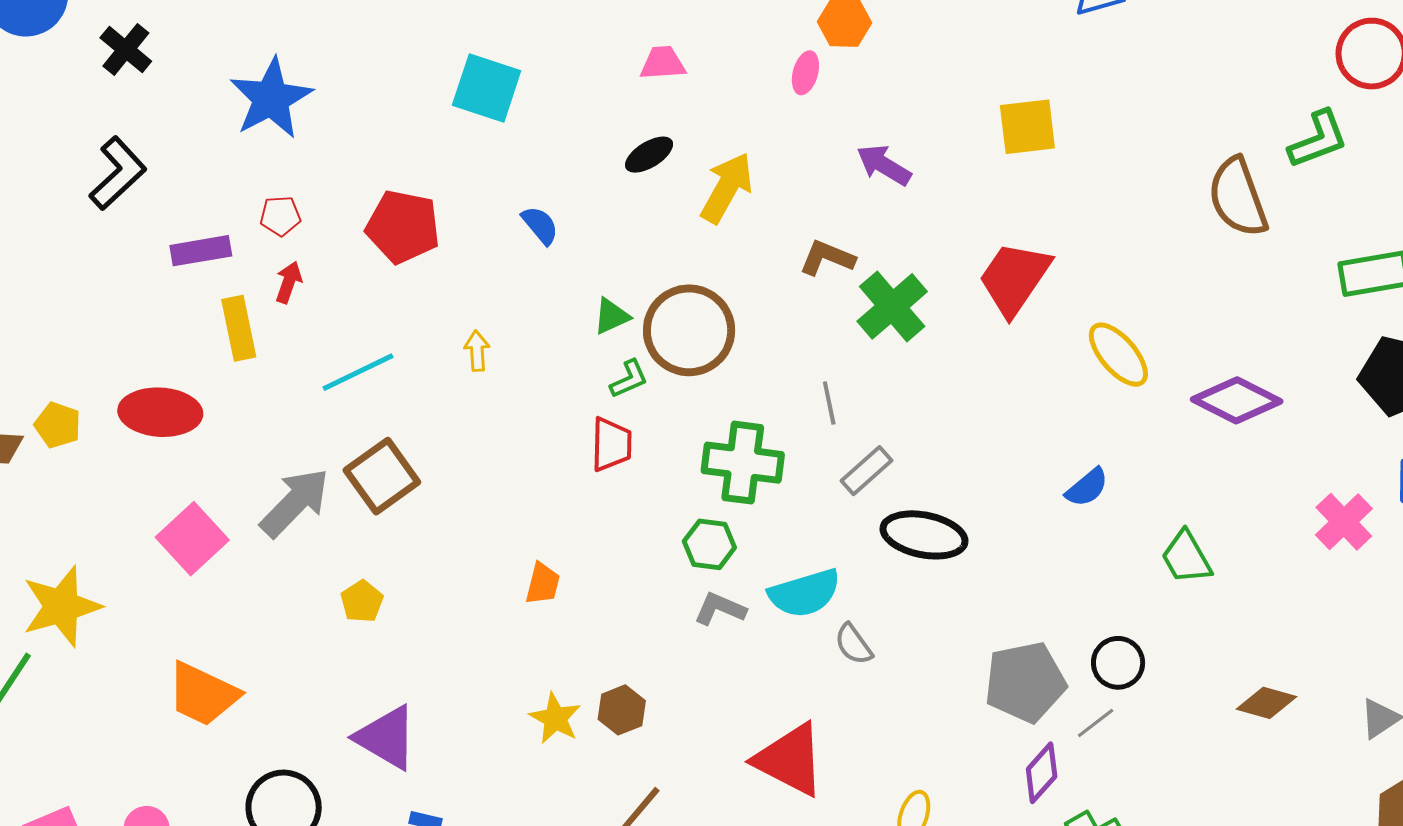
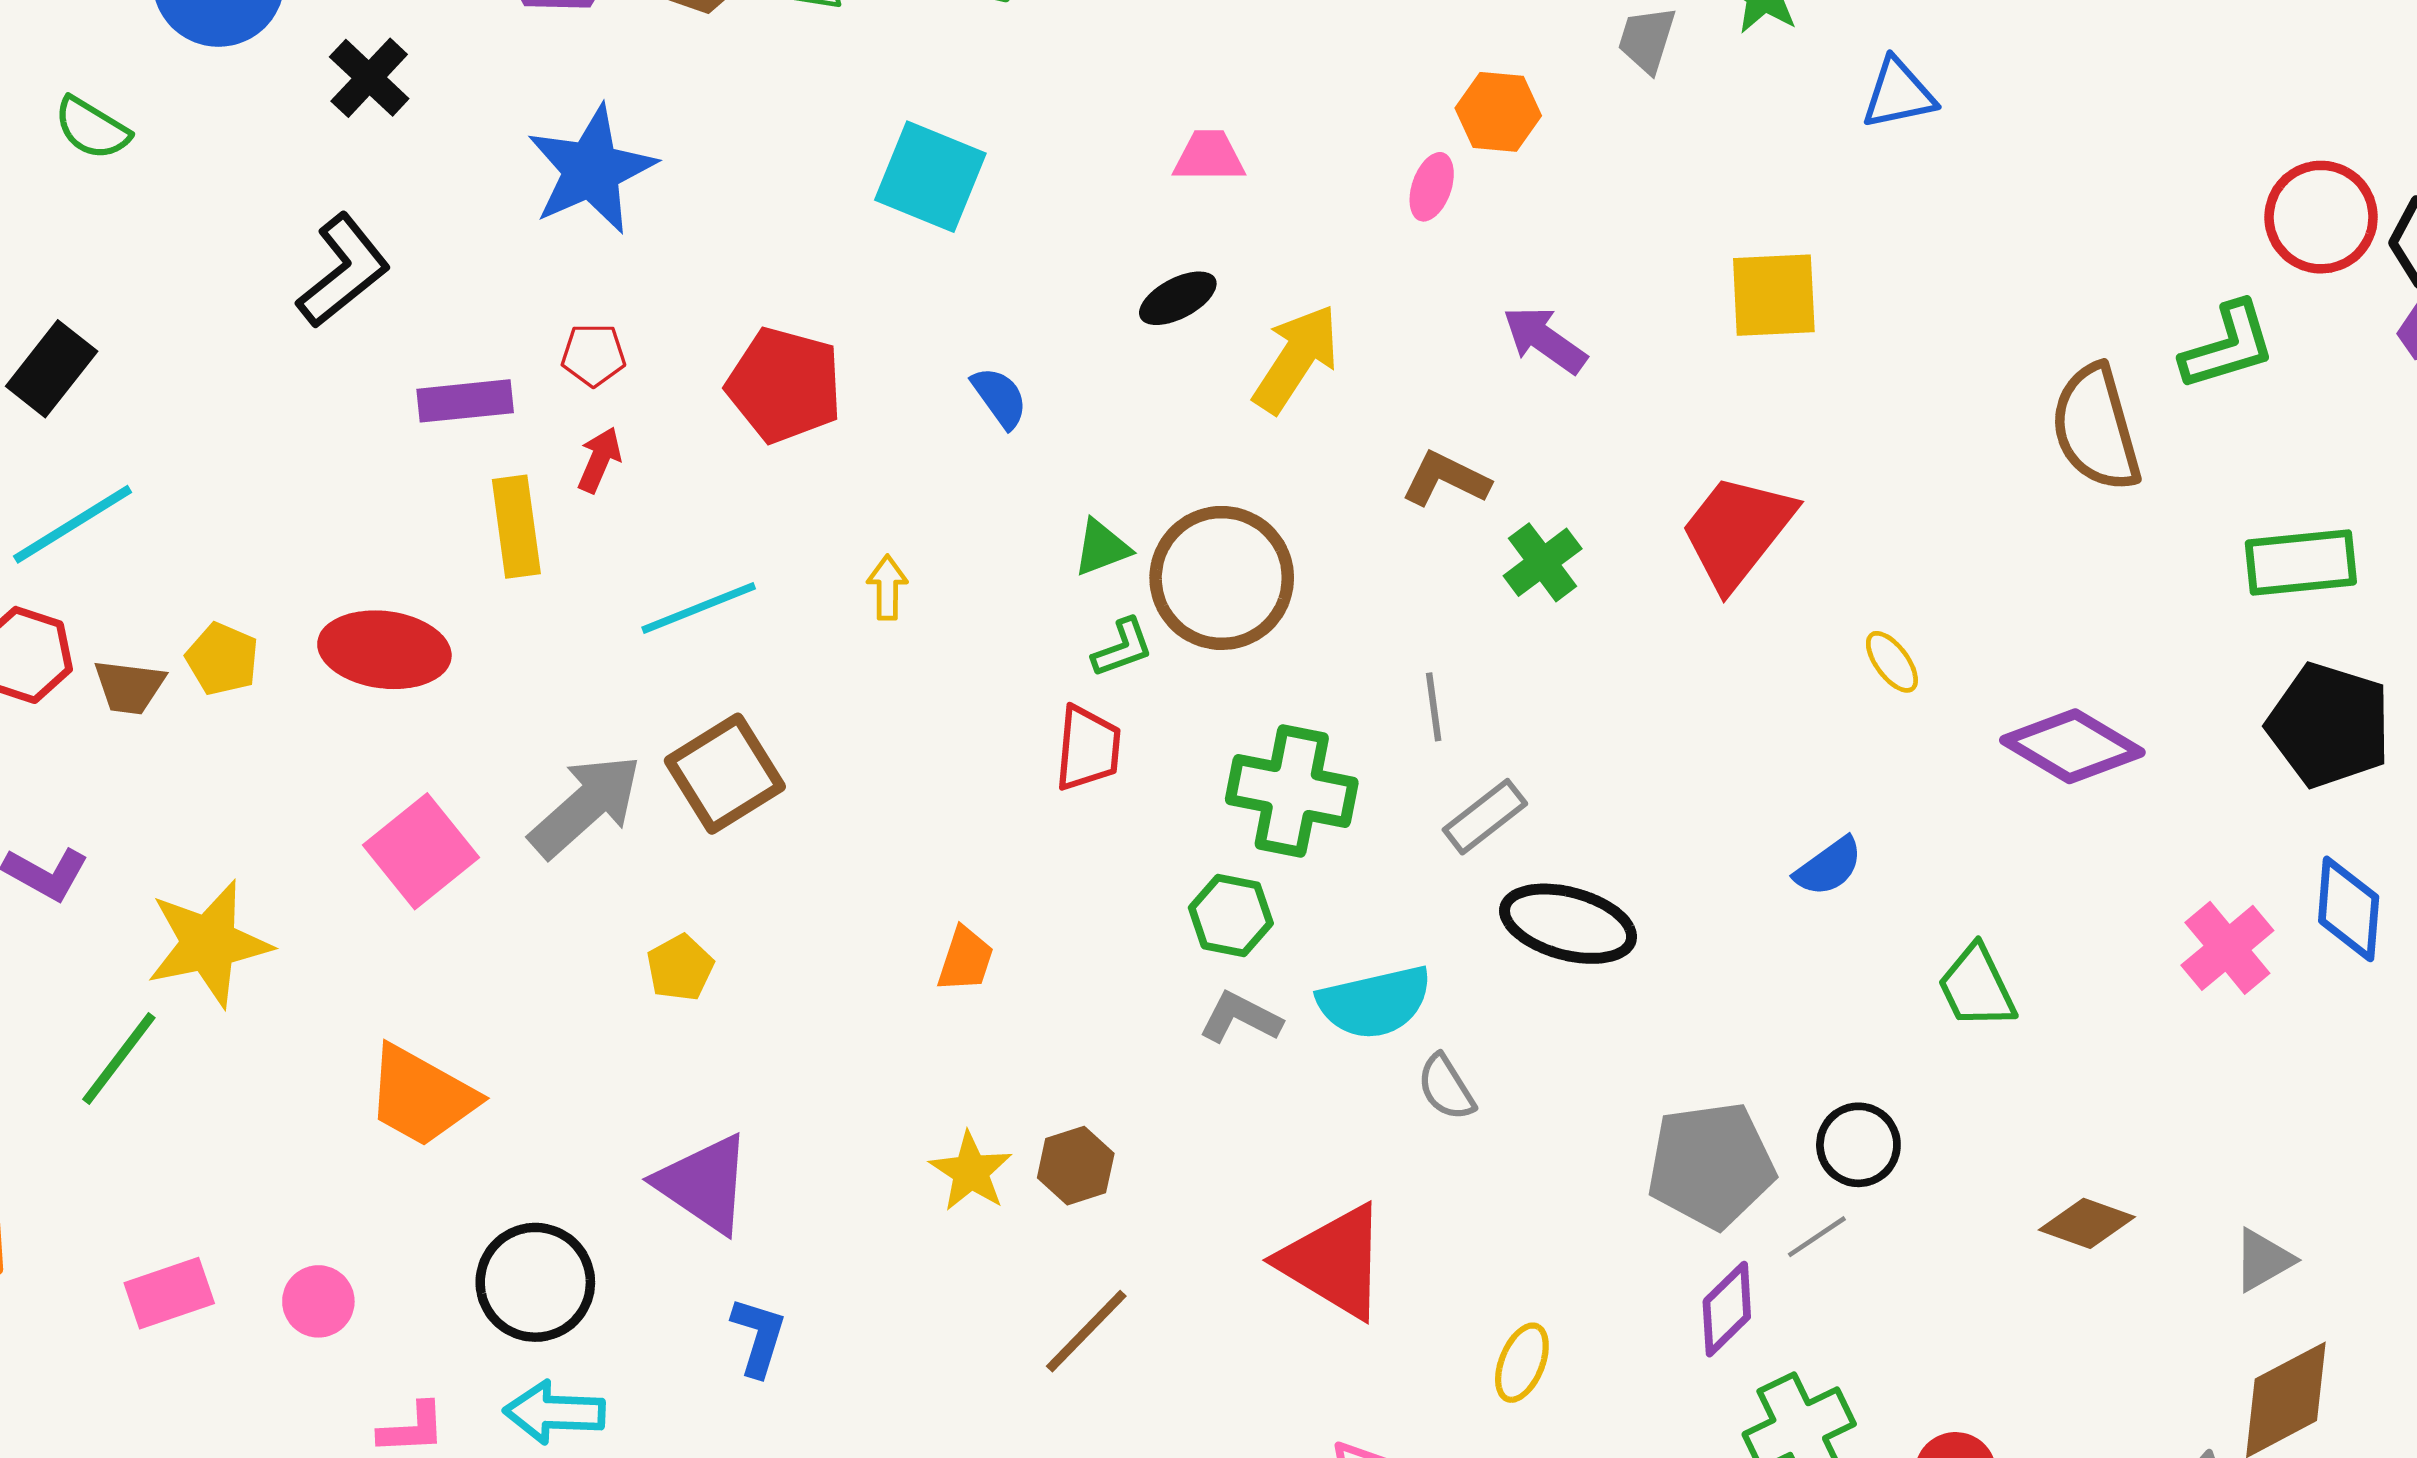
green cross: (892, 306) -> (1543, 562), size x0.7
yellow ellipse: (1118, 355) -> (1892, 662), size x0.6

